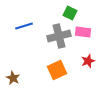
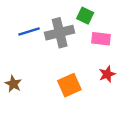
gray cross: (59, 36) -> (60, 33), moved
brown star: (13, 78) -> (13, 84), moved

